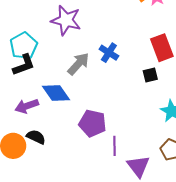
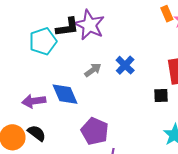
gray arrow: (78, 64) -> (93, 70), size x0.7
black L-shape: (24, 65) -> (67, 27), moved

